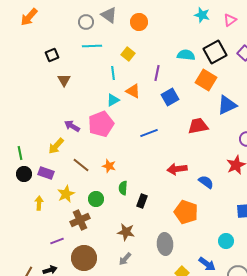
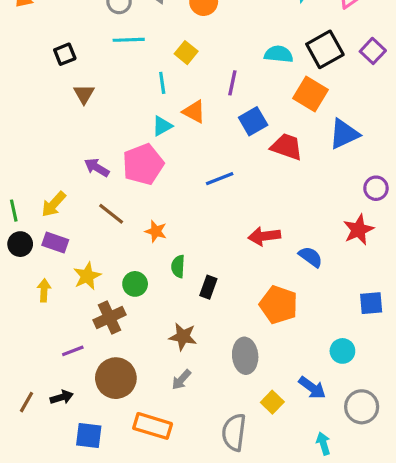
red trapezoid: (198, 126) -> (287, 147), moved, turned 30
yellow arrow: (56, 146) -> (54, 204), moved
brown line: (81, 165) -> (111, 214), moved

